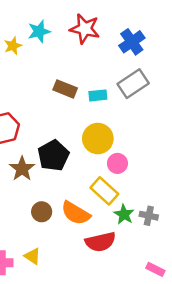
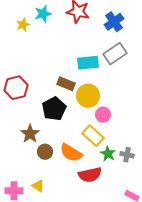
brown rectangle: (65, 89) -> (66, 84), moved
cyan rectangle: (98, 95) -> (88, 63), size x1.5
brown star: (22, 169) -> (30, 134), moved

